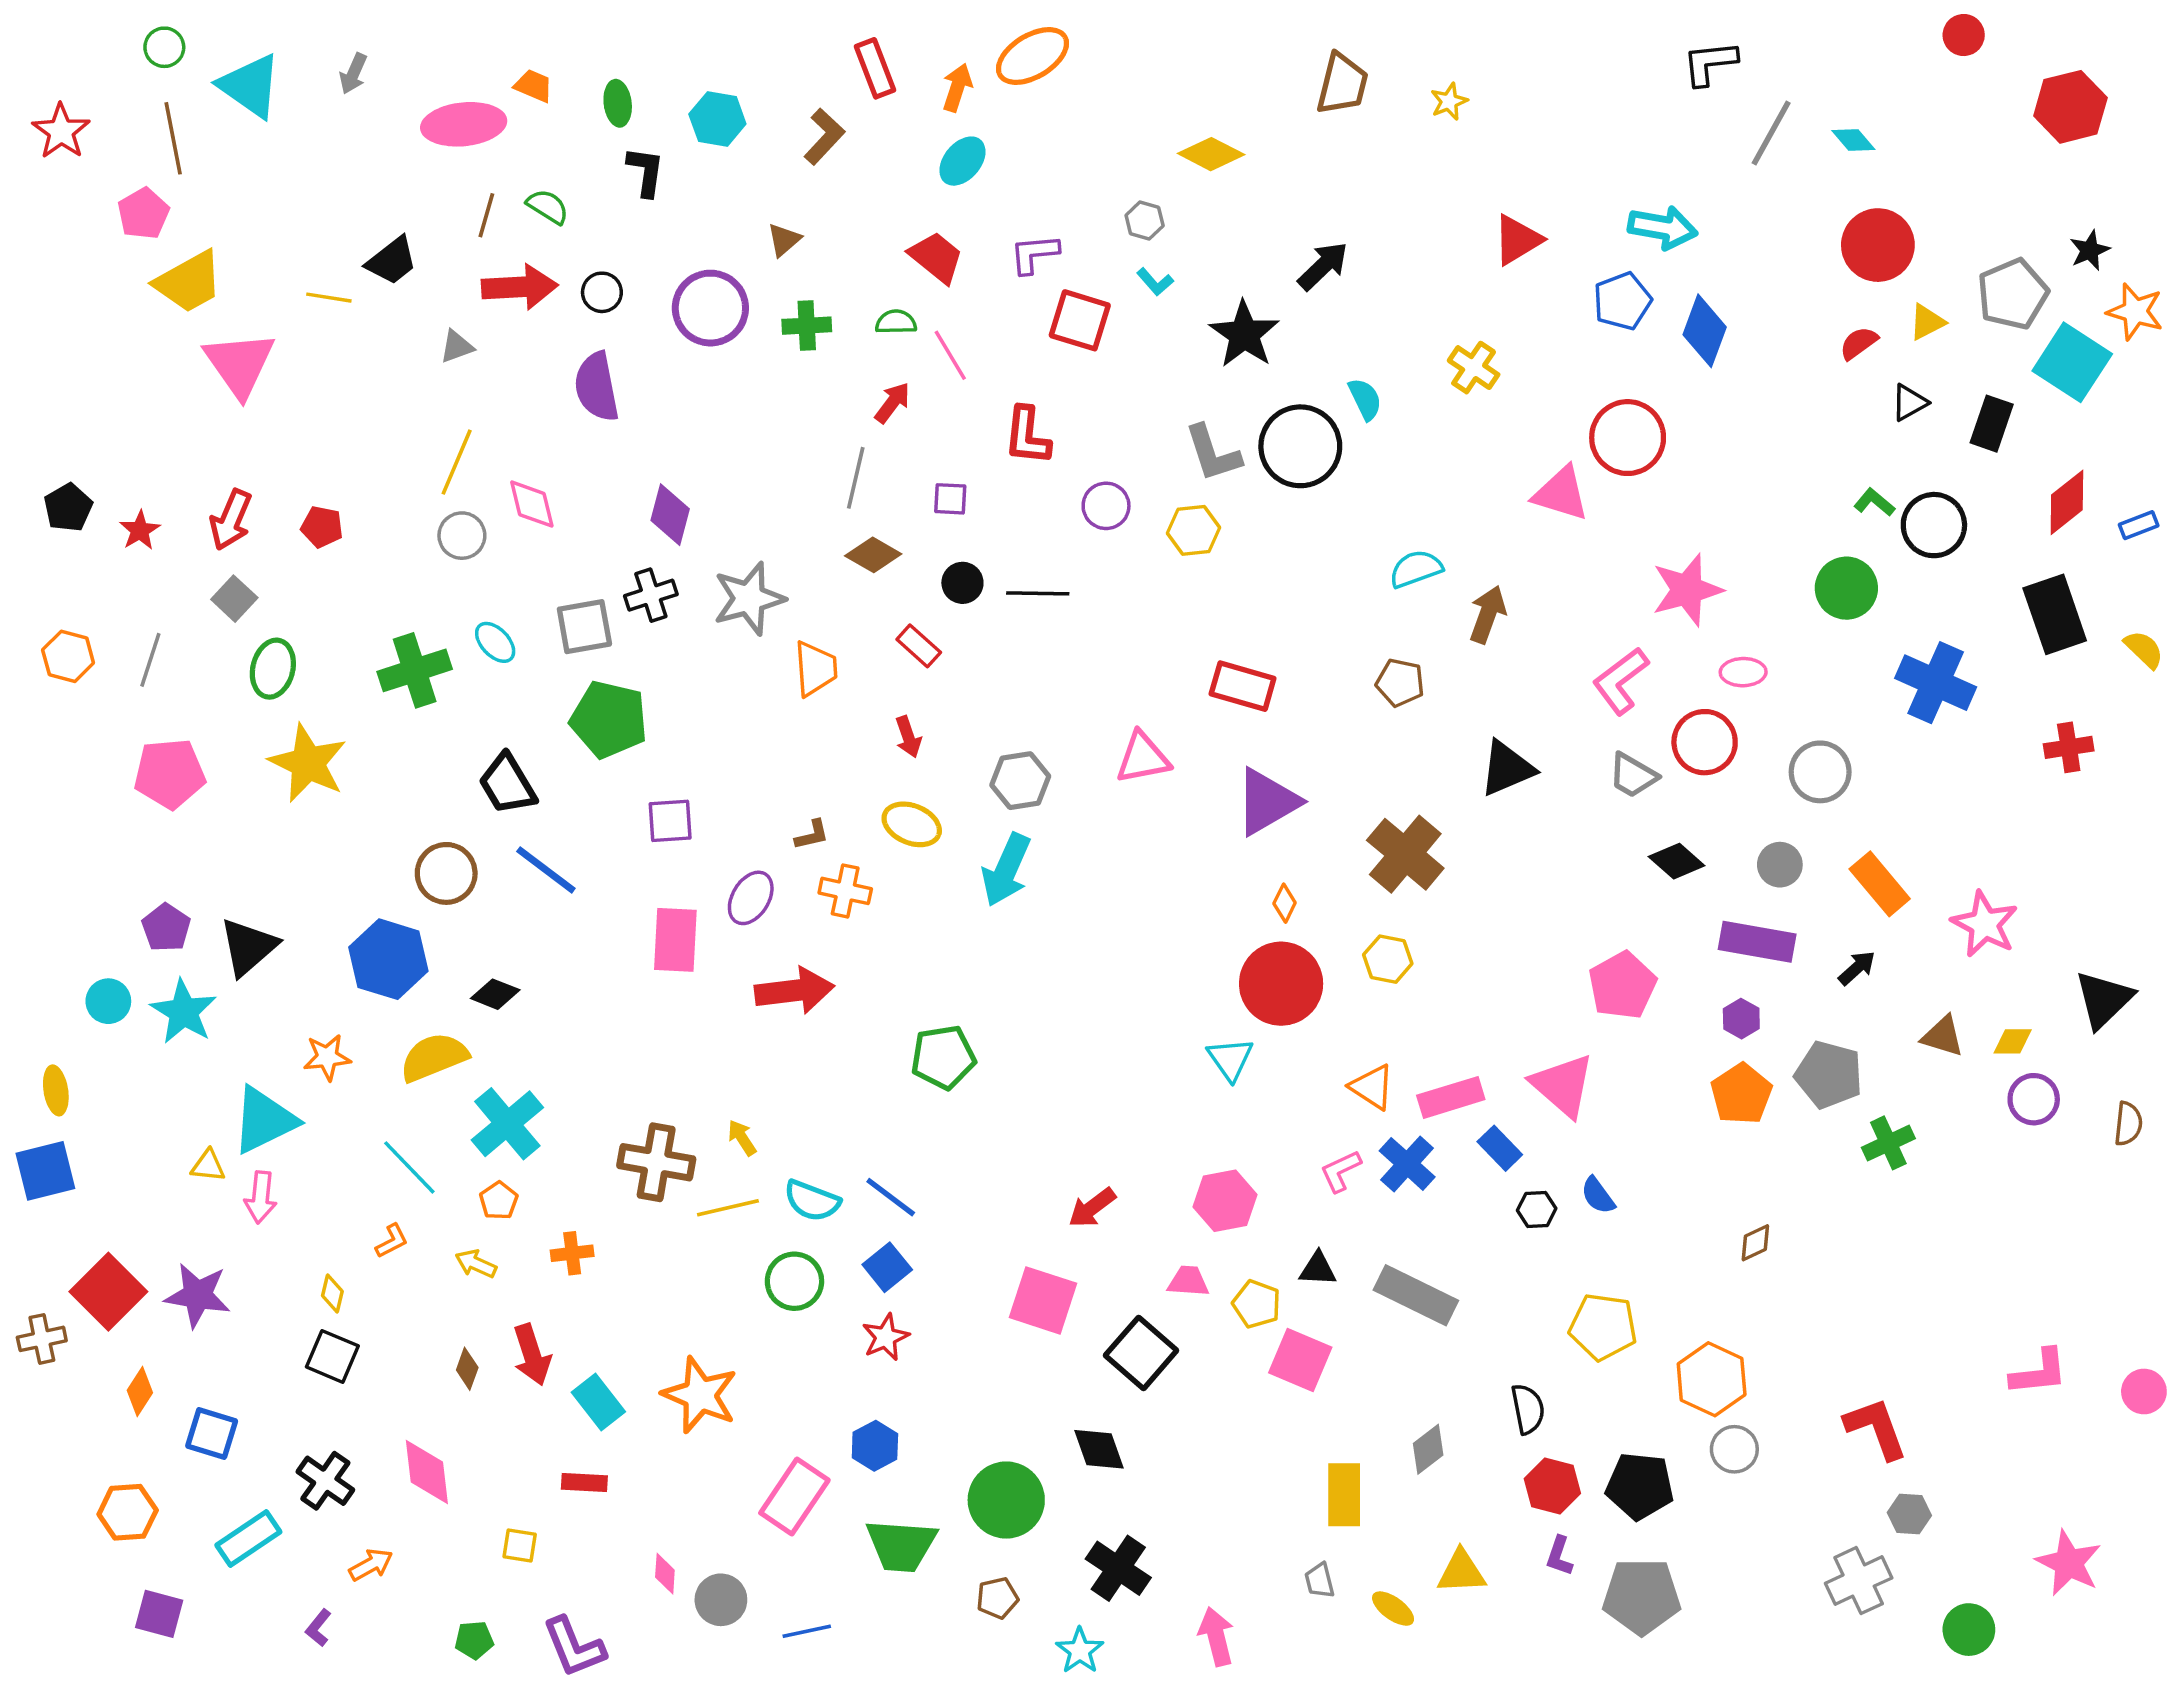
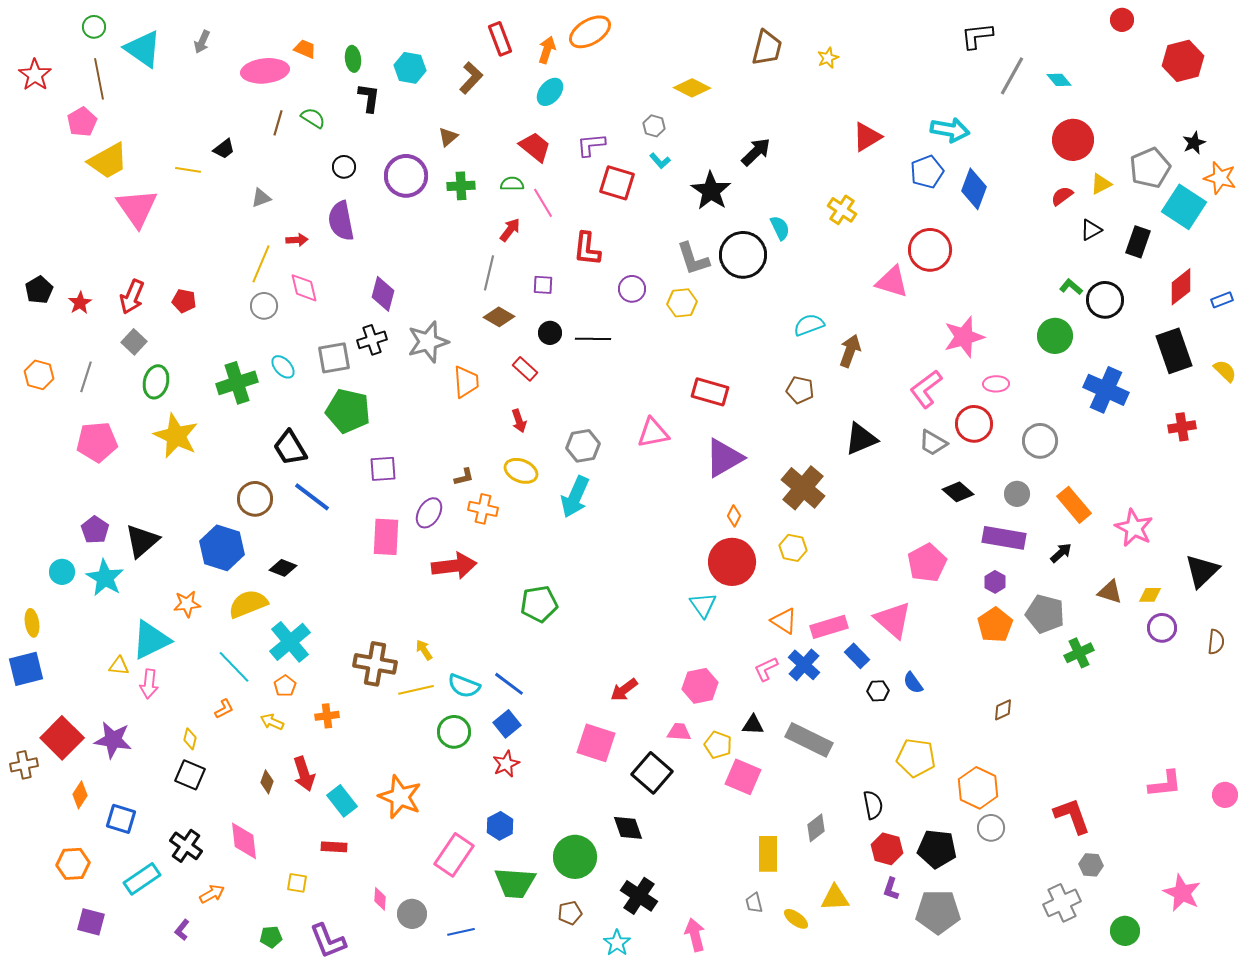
black trapezoid: (392, 261) -> (224, 149), size x0.7
red arrow: (520, 287) -> (297, 240), moved, size x0.5

